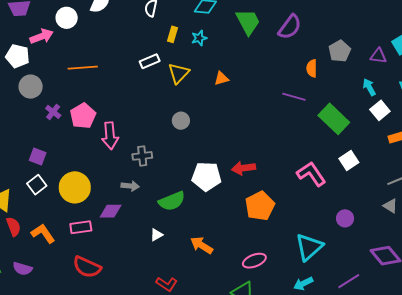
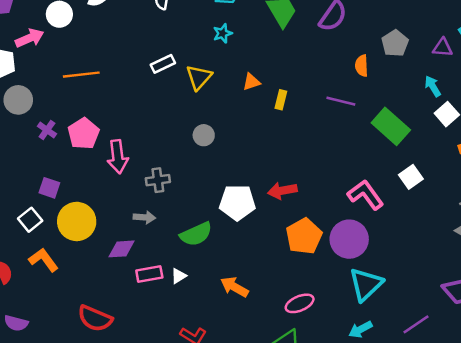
yellow rectangle: (172, 34) -> (281, 100), moved
purple square: (38, 157) -> (49, 188), moved
purple circle: (345, 218) -> (349, 239), moved, size x1.8
pink rectangle: (81, 227) -> (149, 274), moved
orange L-shape: (43, 234) -> (43, 260), moved

